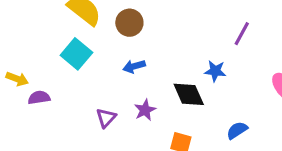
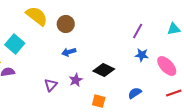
cyan square: (76, 54) -> (15, 44), moved
blue star: (215, 71) -> (142, 55), moved
black diamond: (189, 94) -> (104, 70), turned -40

